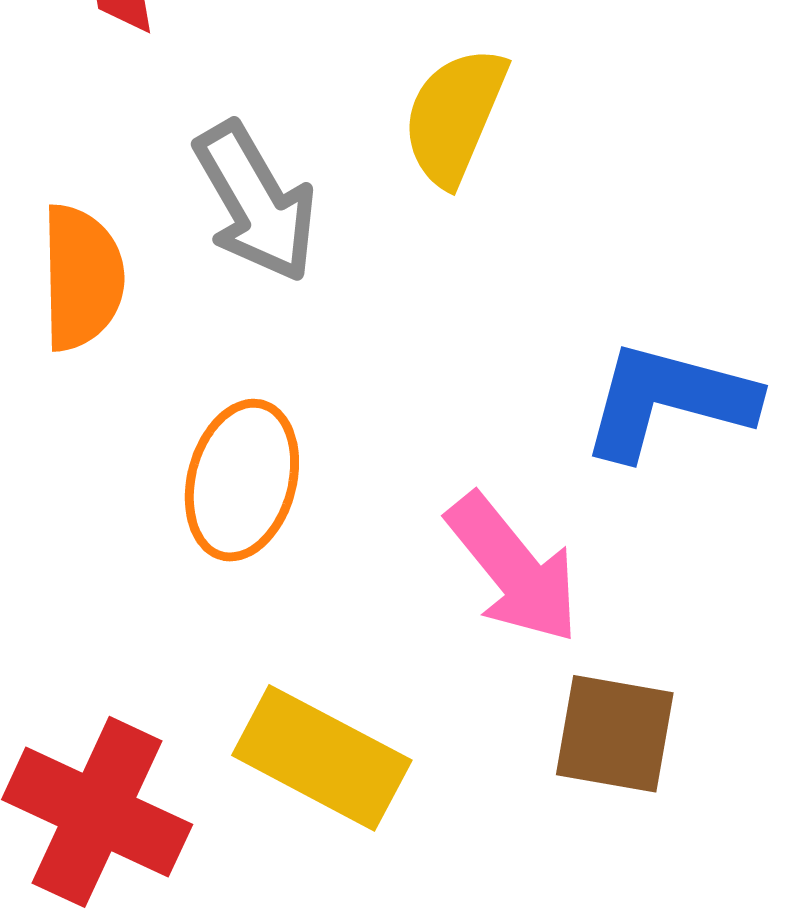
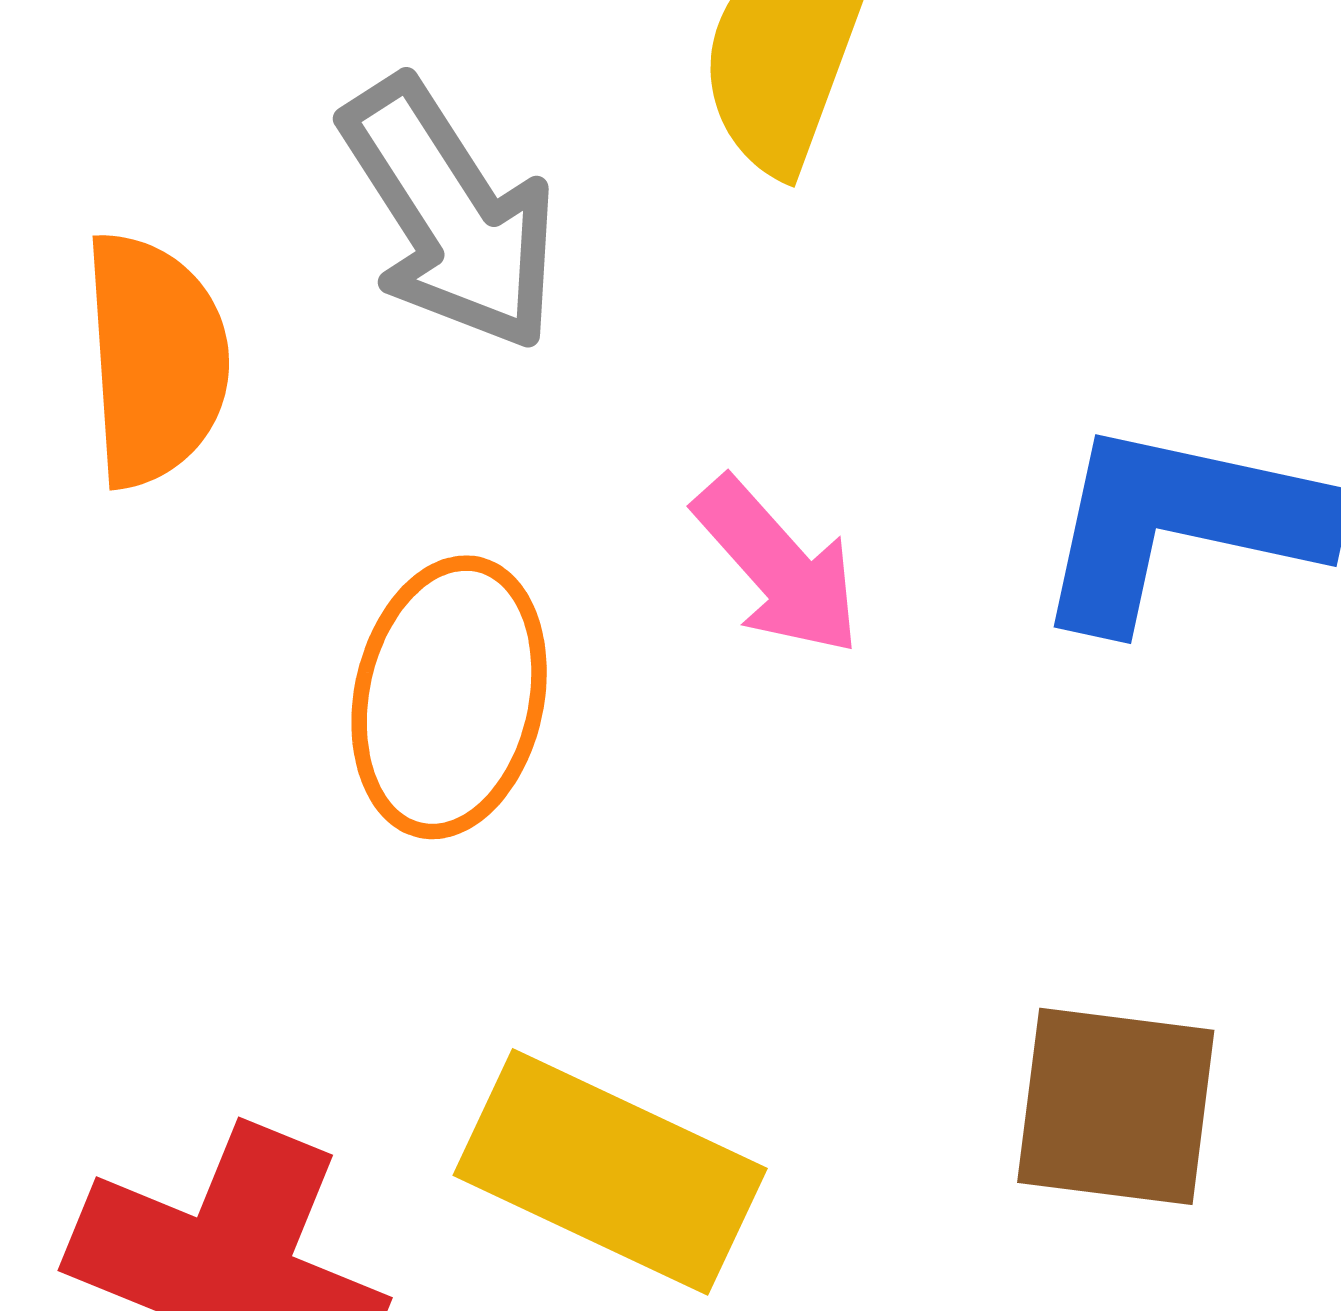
pink arrow: (513, 568) -> (778, 566), moved, size x0.7

